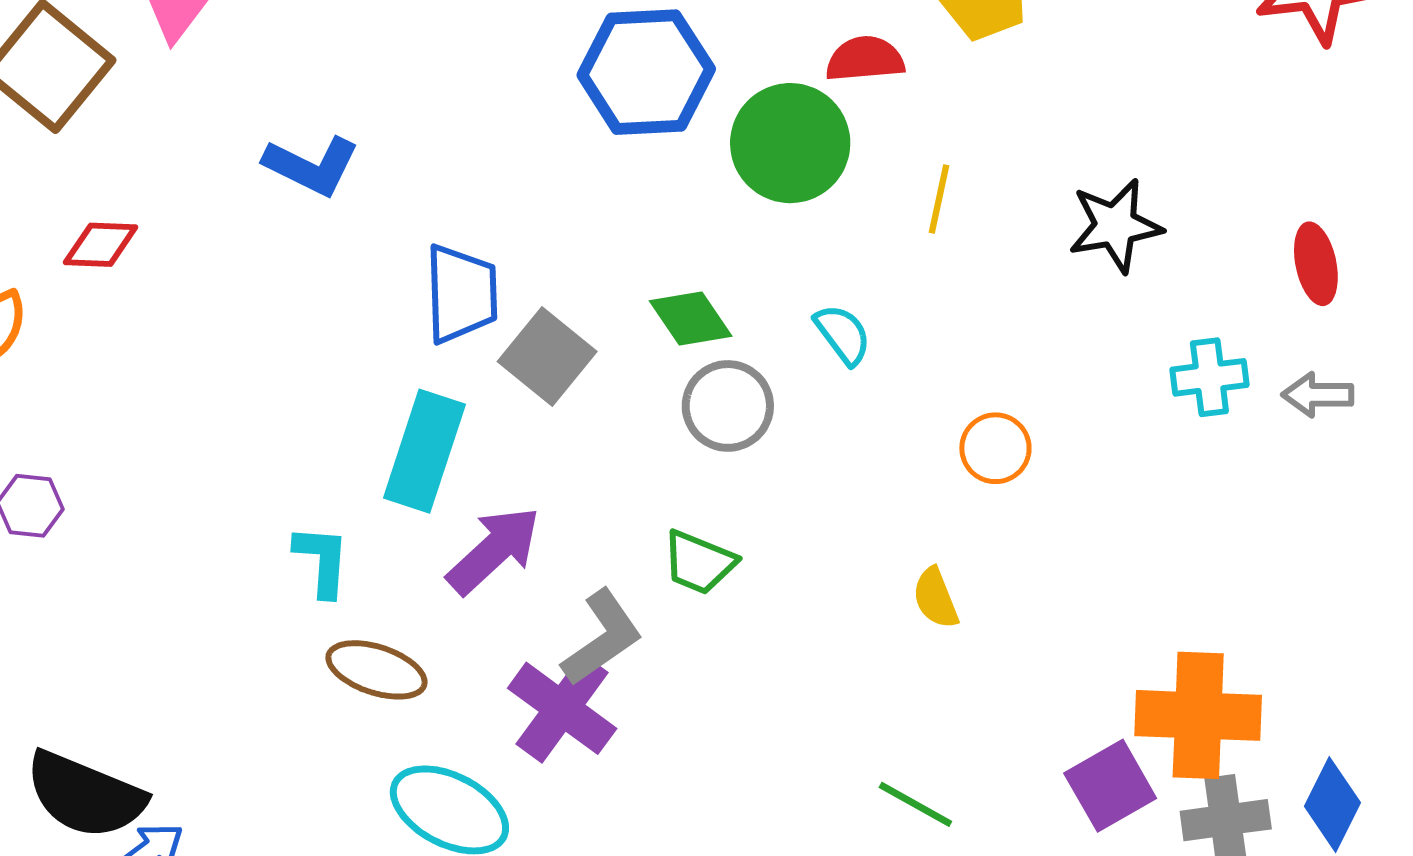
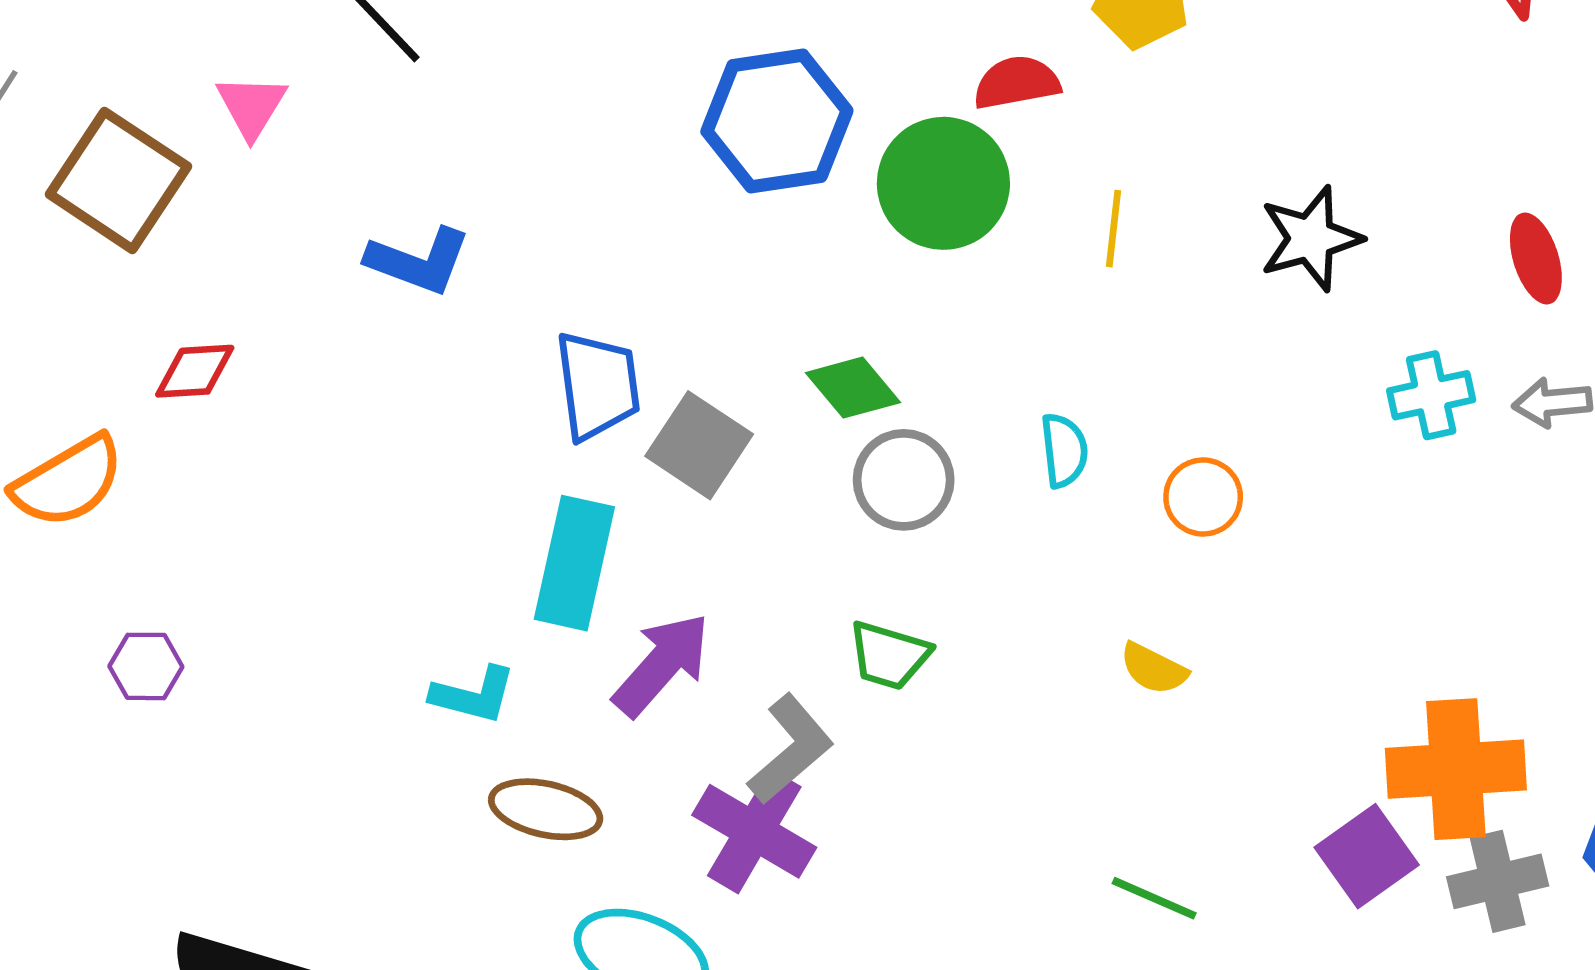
cyan semicircle: (843, 334) -> (1064, 450), moved, turned 36
cyan L-shape: (322, 561) -> (473, 695), turned 106
yellow semicircle: (936, 598) -> (1154, 669), turned -36

